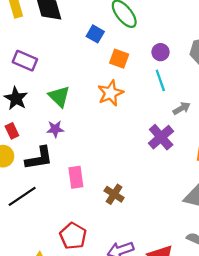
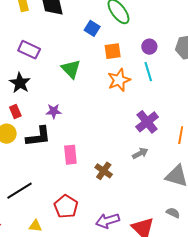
orange square: (119, 59) -> (113, 51), turned -30
orange star: (110, 93) -> (119, 80), moved
green triangle: (59, 96) -> (71, 69), moved
gray arrow: (182, 108) -> (140, 153), moved
black line: (22, 196) -> (20, 191), moved

